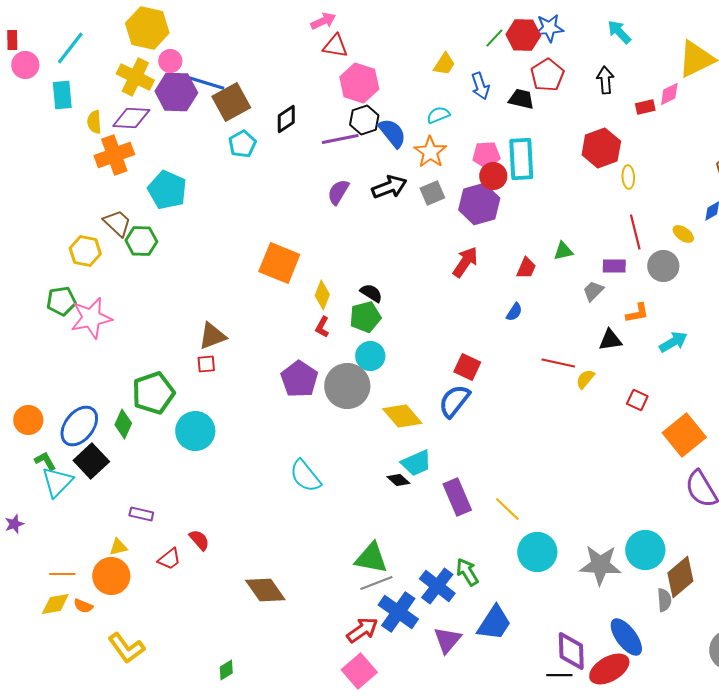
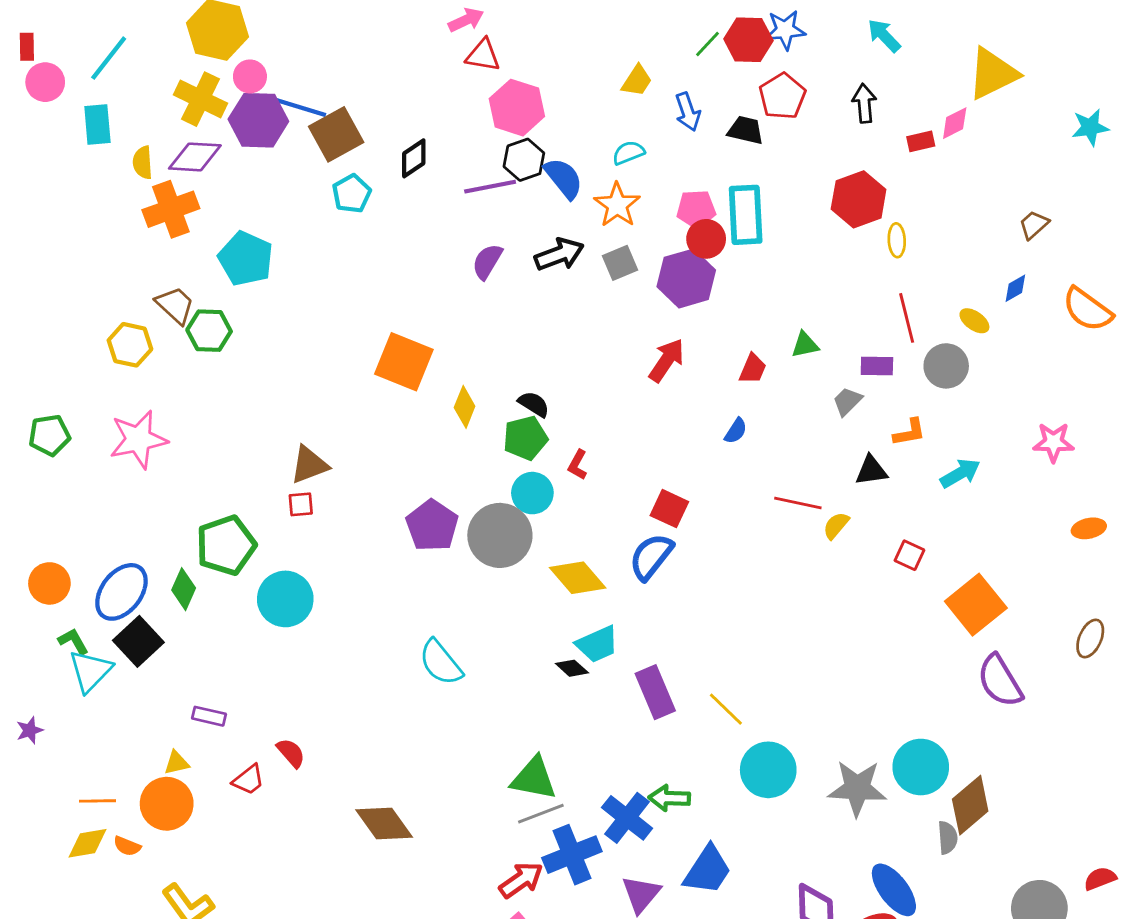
green pentagon: (61, 301) -> (49, 435), moved
red L-shape: (322, 327) -> (578, 465), moved
green arrow: (467, 572) -> (669, 798), turned -56
blue cross: (398, 612) -> (572, 855), turned 33

